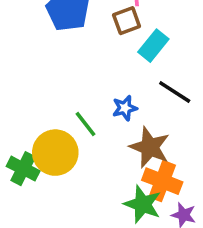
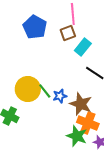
blue star: (125, 108) -> (60, 96), moved
yellow circle: (55, 153) -> (28, 89), moved

